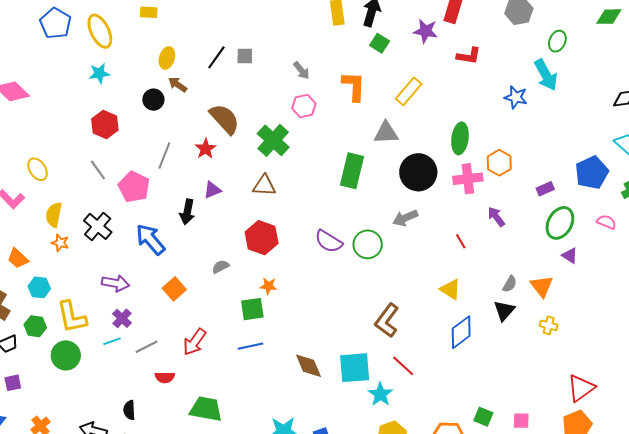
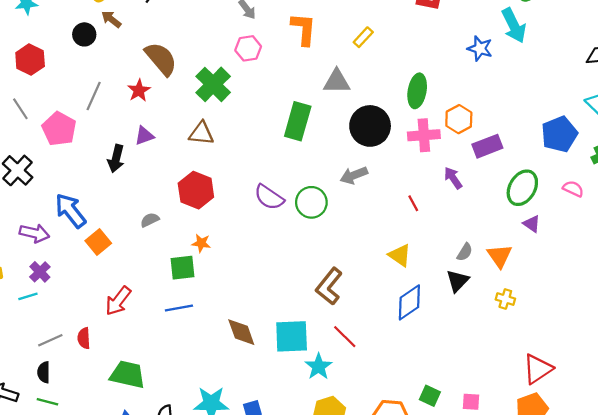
yellow rectangle: (409, 91) -> (363, 37), size x0.7
purple rectangle: (545, 189) -> (487, 146), moved, size x1.5
blue arrow: (150, 239) -> (70, 211), moved
gray line: (147, 347) -> (50, 340), moved
red semicircle: (165, 377) -> (84, 338), turned 84

